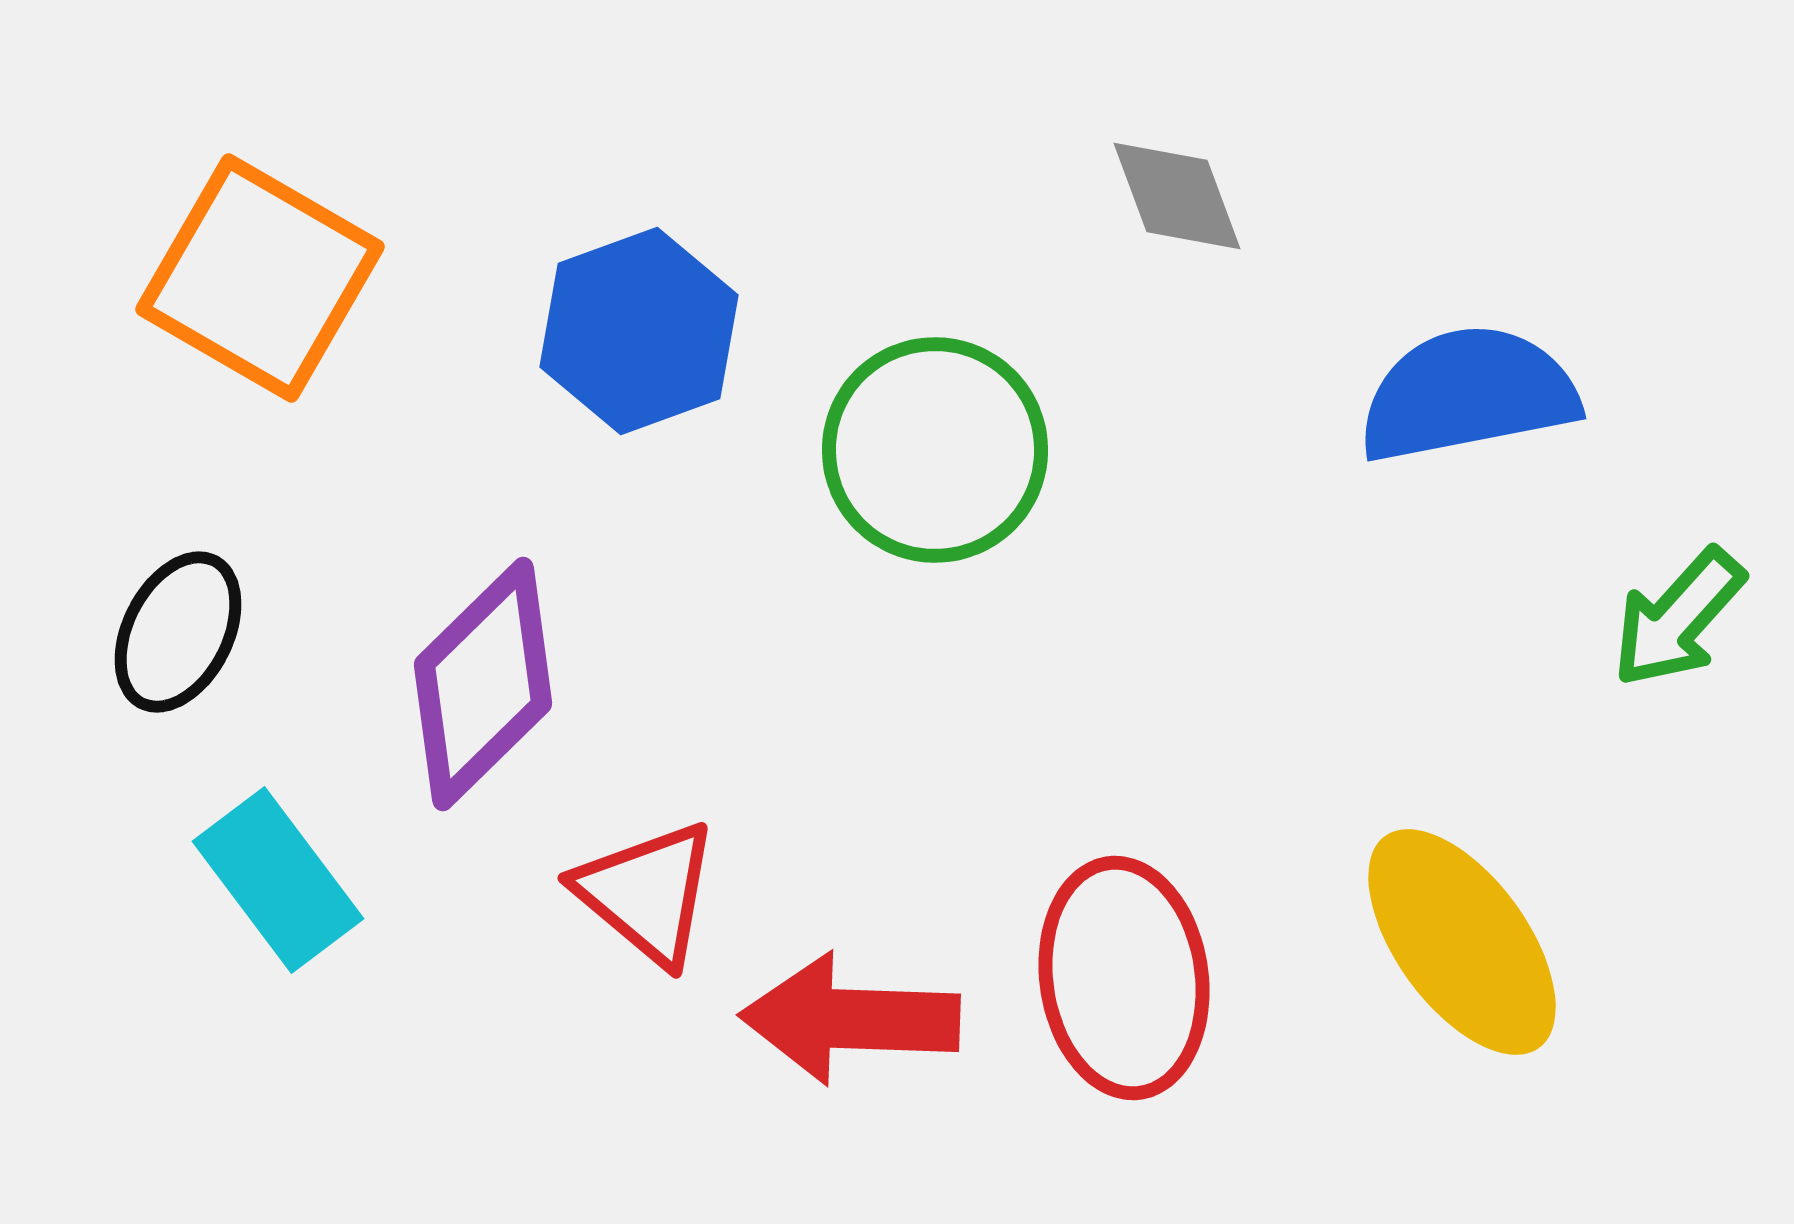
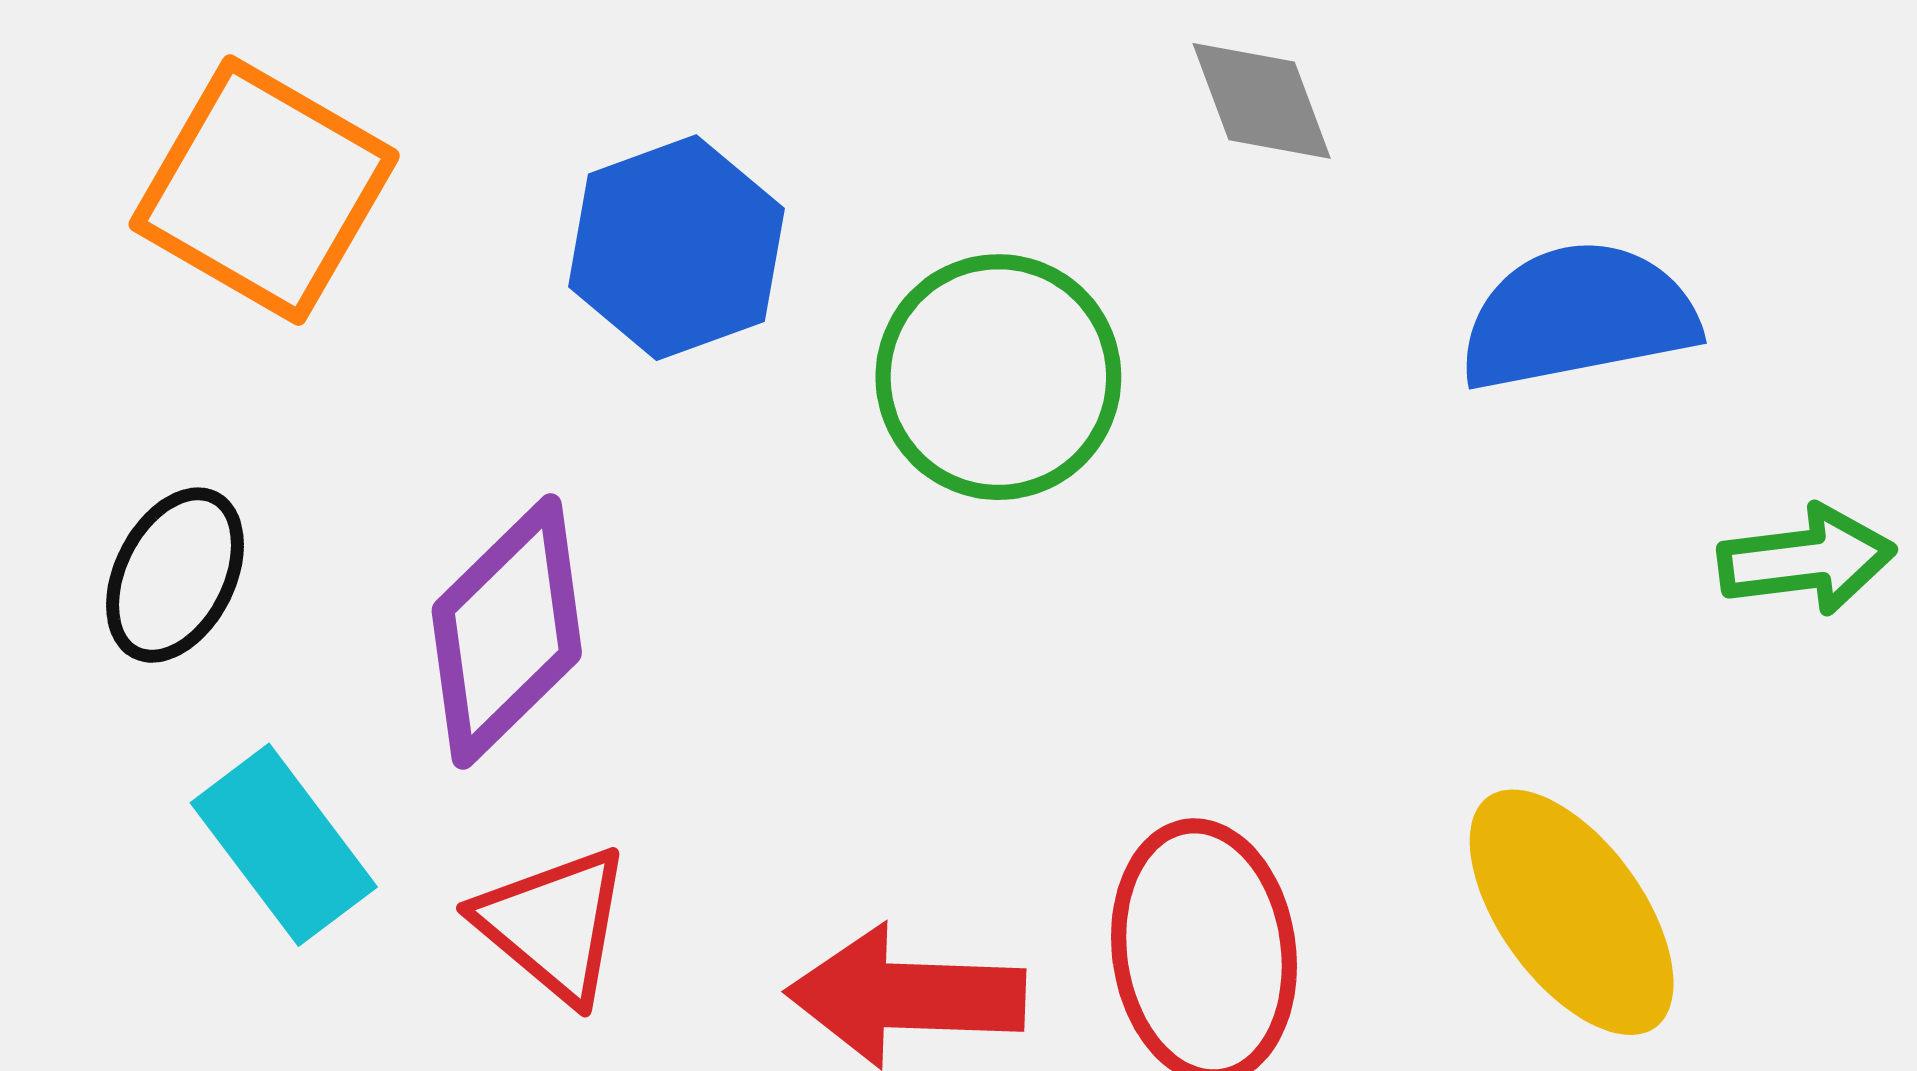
green arrow: (1678, 618) -> (1807, 560), turned -139
red triangle: (647, 893) -> (554, 924), moved

